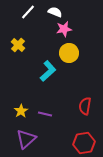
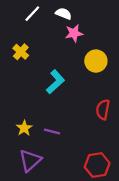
yellow circle: (69, 53) -> (96, 61), moved
red semicircle: (85, 106) -> (103, 110), moved

